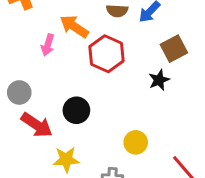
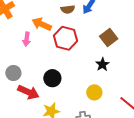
brown square: (174, 49) -> (109, 38), moved
black star: (159, 80) -> (102, 64), moved

